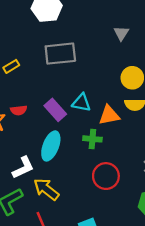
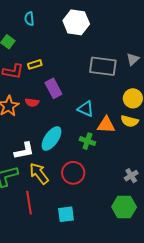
gray rectangle: (60, 54) -> (103, 66), moved
purple rectangle: (55, 110) -> (53, 88), moved
red circle: (106, 176) -> (73, 173), moved

